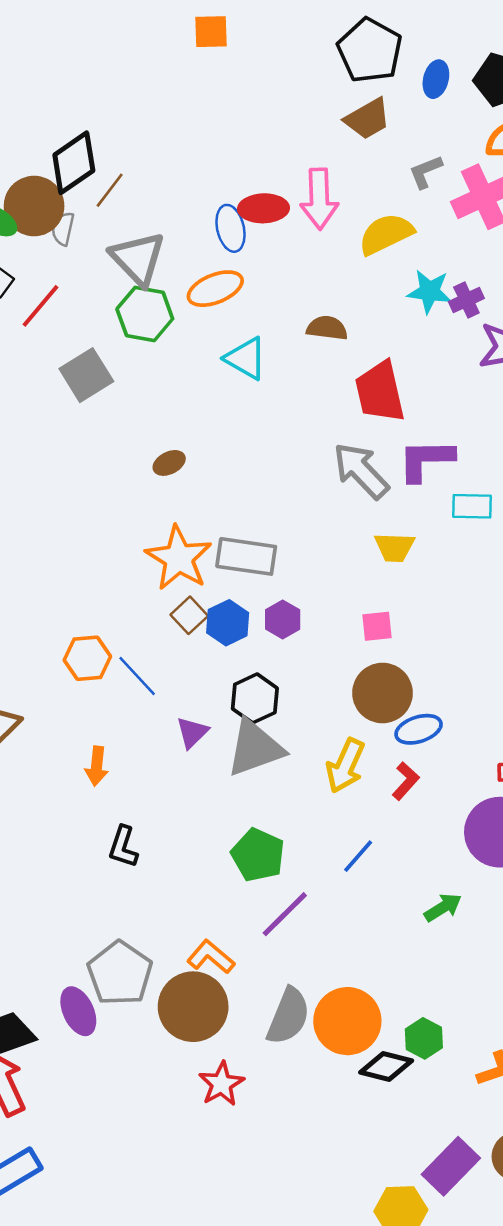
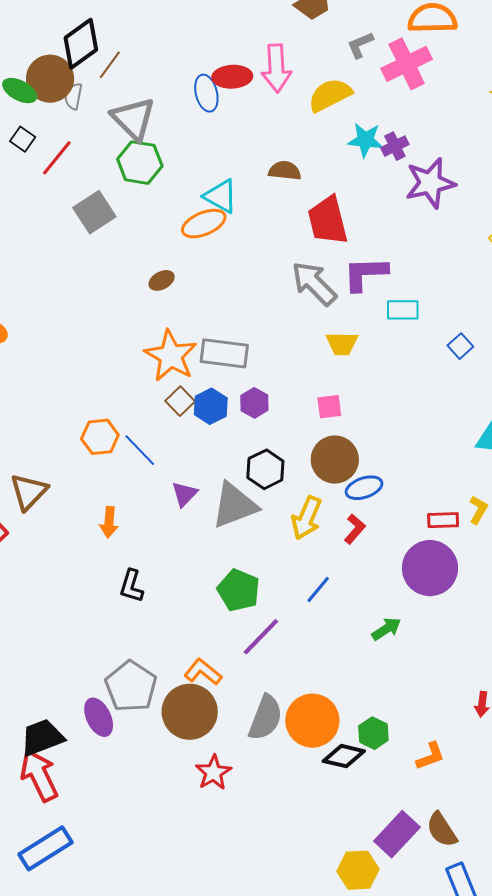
orange ellipse: (215, 289) -> (204, 224), moved
black hexagon: (255, 698) -> (265, 469), moved

